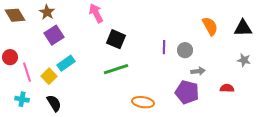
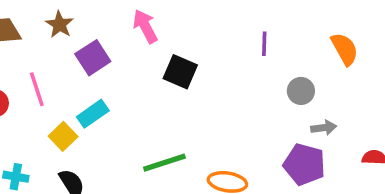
purple square: (54, 35) -> (93, 58), moved
purple line: (164, 47) -> (264, 44), moved
green line: (116, 69) -> (164, 163), moved
pink line: (27, 72) -> (37, 89), moved

